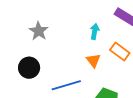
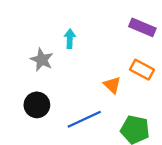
cyan arrow: (95, 31) -> (70, 39), moved

